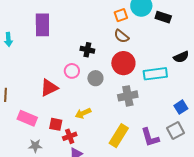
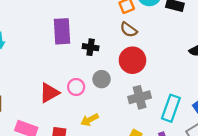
purple rectangle: (42, 25) -> (62, 31), moved
pink circle: (72, 71) -> (76, 87), moved
cyan rectangle: (155, 74) -> (171, 108), moved, turned -60

